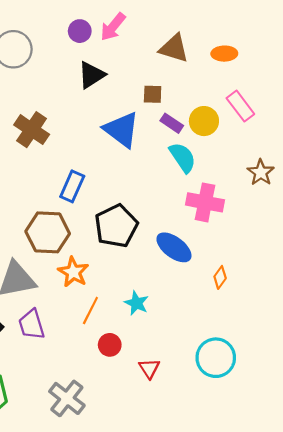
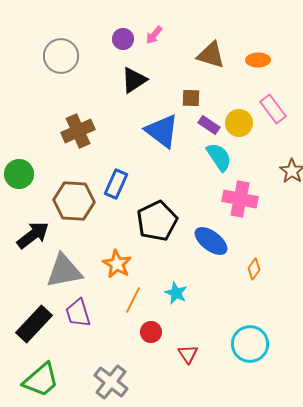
pink arrow: (113, 27) -> (154, 35), size x0.7
brown cross: (32, 130) -> (78, 131), turned 32
brown hexagon: (48, 232) -> (74, 201), moved

